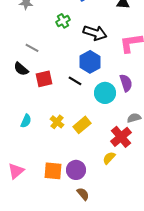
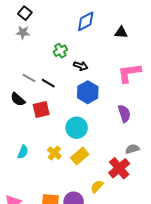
black arrow: (95, 33) -> (81, 66), moved, size x0.6
black line: (75, 81) -> (48, 83), moved
cyan circle: (105, 93) -> (77, 128), moved
yellow semicircle: (109, 158) -> (97, 186), moved

